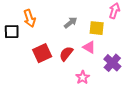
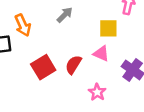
gray arrow: (71, 23) -> (65, 15), moved

